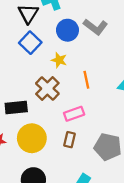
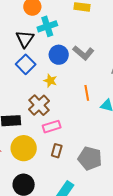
orange line: (86, 80) -> (87, 93), moved
pink rectangle: (74, 114) -> (52, 127), moved

